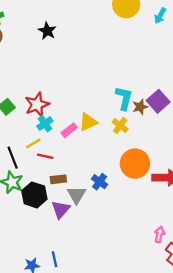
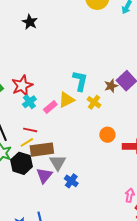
cyan L-shape: (124, 98) -> (80, 81), moved
yellow line: (33, 144) -> (27, 142), moved
orange circle: (135, 164) -> (107, 135), size x0.6
brown rectangle: (58, 179) -> (42, 150), size x1.6
blue cross: (100, 182) -> (71, 181), moved

